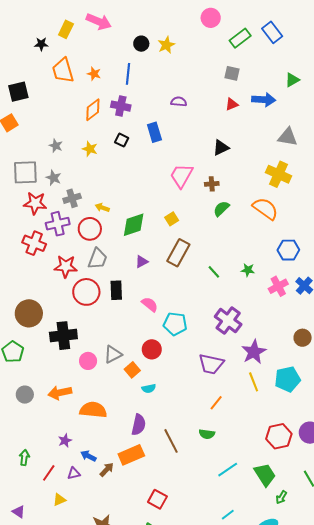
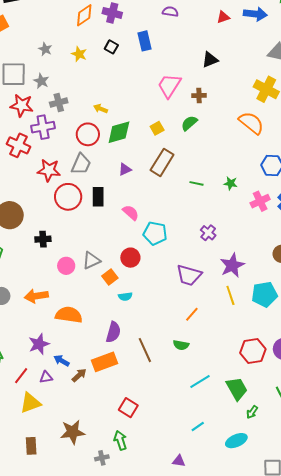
yellow arrow: (102, 208) -> (101, 109), moved
green semicircle: (221, 209) -> (189, 123), moved
red circle: (90, 229) -> (88, 134), moved
green line: (214, 272) -> (197, 183), turned -40
purple cross: (228, 321) -> (208, 233), size x0.6
black cross: (63, 336) -> (43, 239), size x0.6
purple star: (65, 441) -> (39, 344), size x1.5
yellow triangle: (59, 500) -> (30, 403), size x1.6

